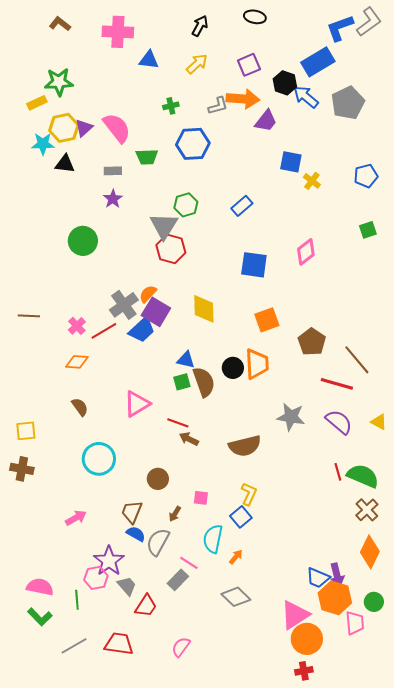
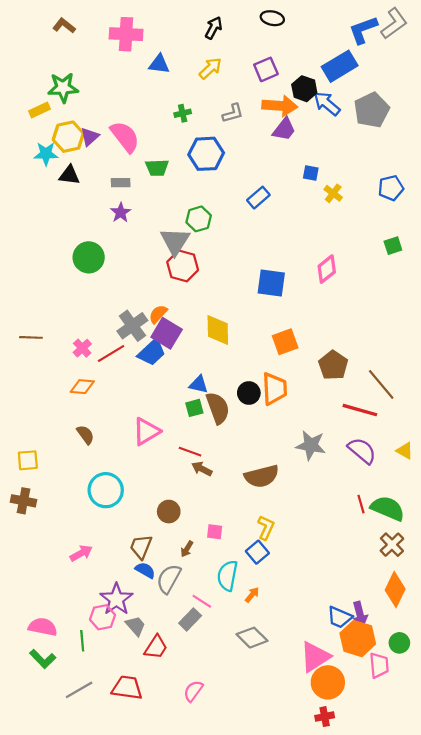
orange arrow: (243, 99) -> (280, 106), moved
blue square: (291, 162) -> (311, 173), size x0.7
blue rectangle: (242, 206) -> (258, 198), moved

